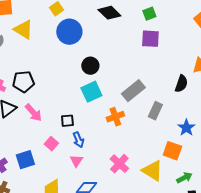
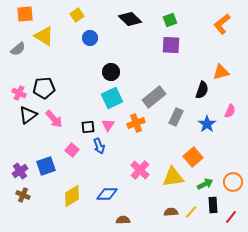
blue circle: (69, 32) -> (90, 38), size x0.6
blue star: (186, 128) -> (207, 124), moved
orange square: (172, 151) -> (193, 157), turned 30
pink triangle: (76, 161) -> (108, 125), moved
yellow triangle: (152, 171) -> (173, 177), turned -40

